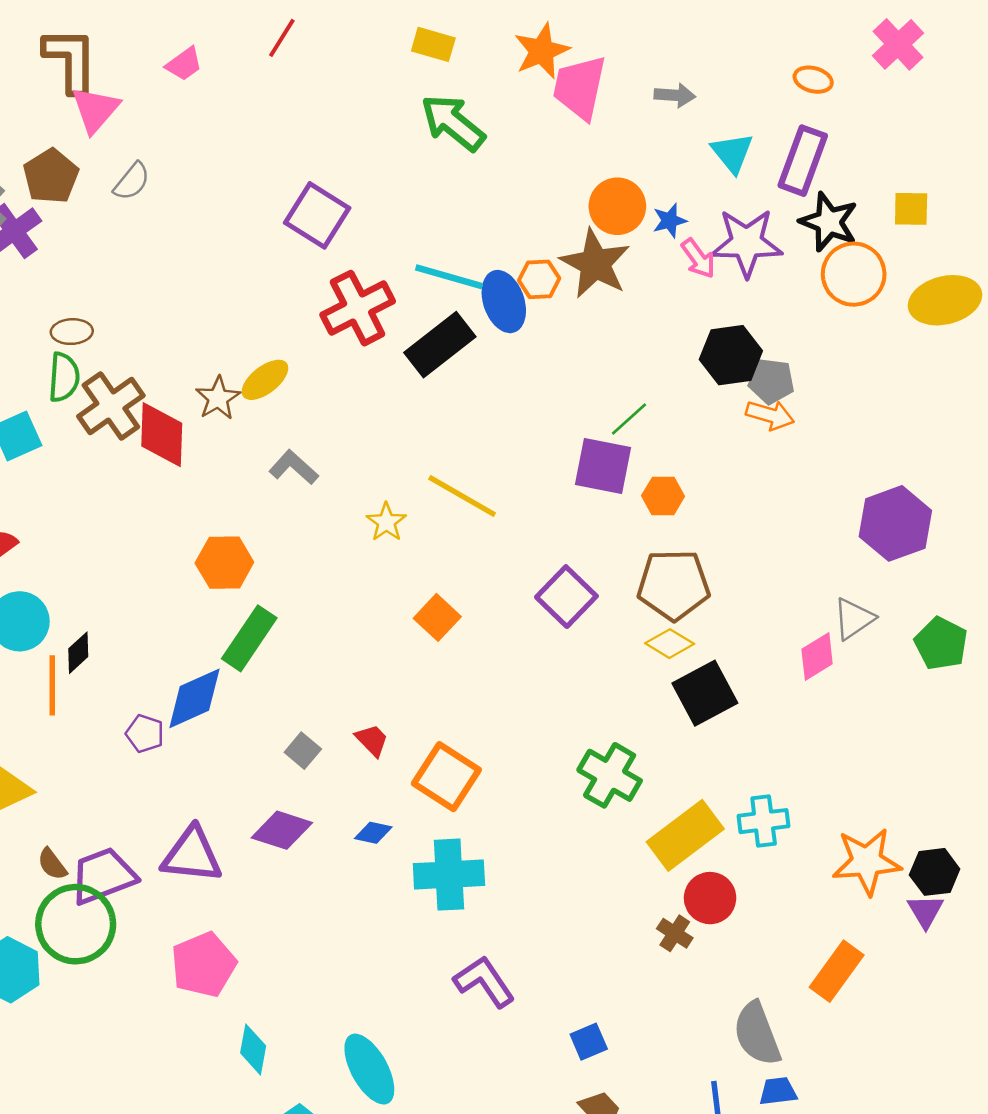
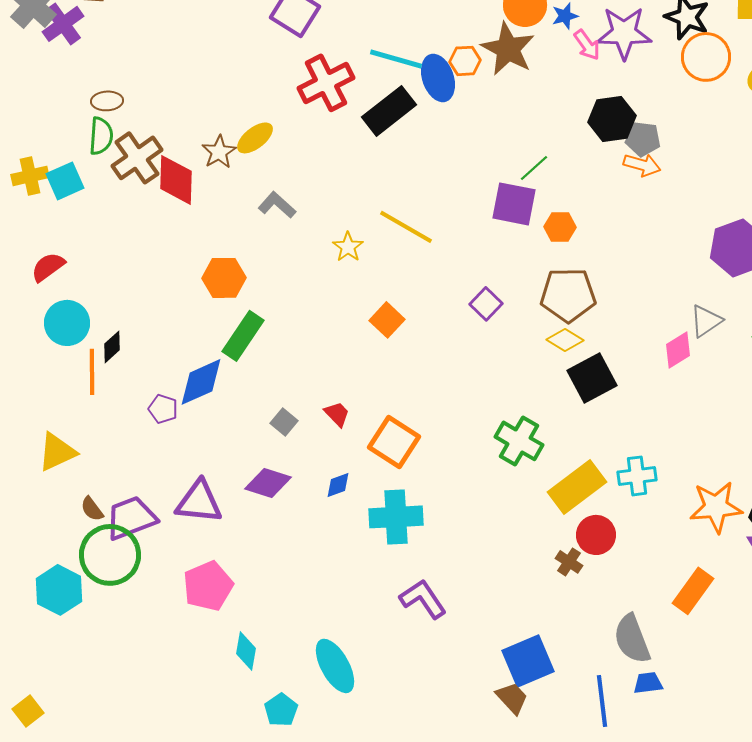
purple square: (566, 597) -> (486, 304), size x0.7
blue diamond: (373, 833) -> (338, 485), turned -32
blue square: (589, 1042) -> (528, 661), moved, size x1.8

